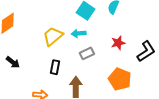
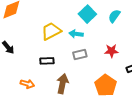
black rectangle: (55, 67) -> (47, 61), turned 64

